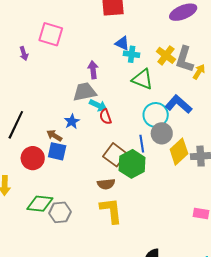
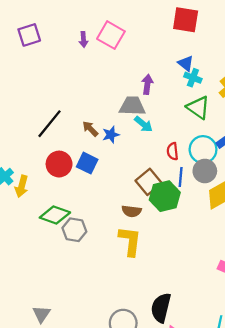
purple arrow: (24, 53) -> (84, 39), moved
red semicircle: (105, 117) -> (173, 151), moved
brown arrow: (54, 136) -> (90, 129), moved

